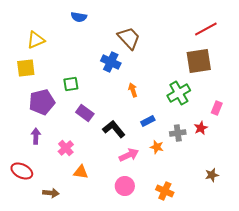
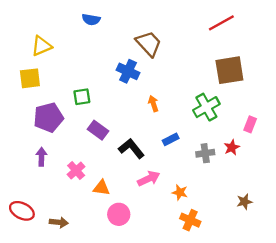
red line: (206, 29) -> (221, 23), moved
orange star: (157, 147) -> (180, 192), moved
red ellipse: (22, 171) -> (22, 211), moved
orange triangle: (81, 172) -> (101, 188), moved
pink circle: (125, 186) -> (119, 214), moved

